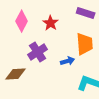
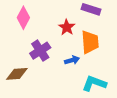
red star: (51, 23) -> (67, 27), moved

